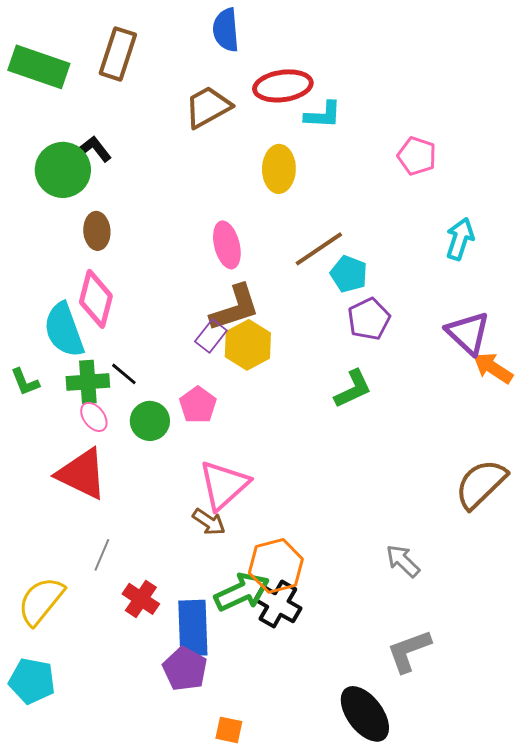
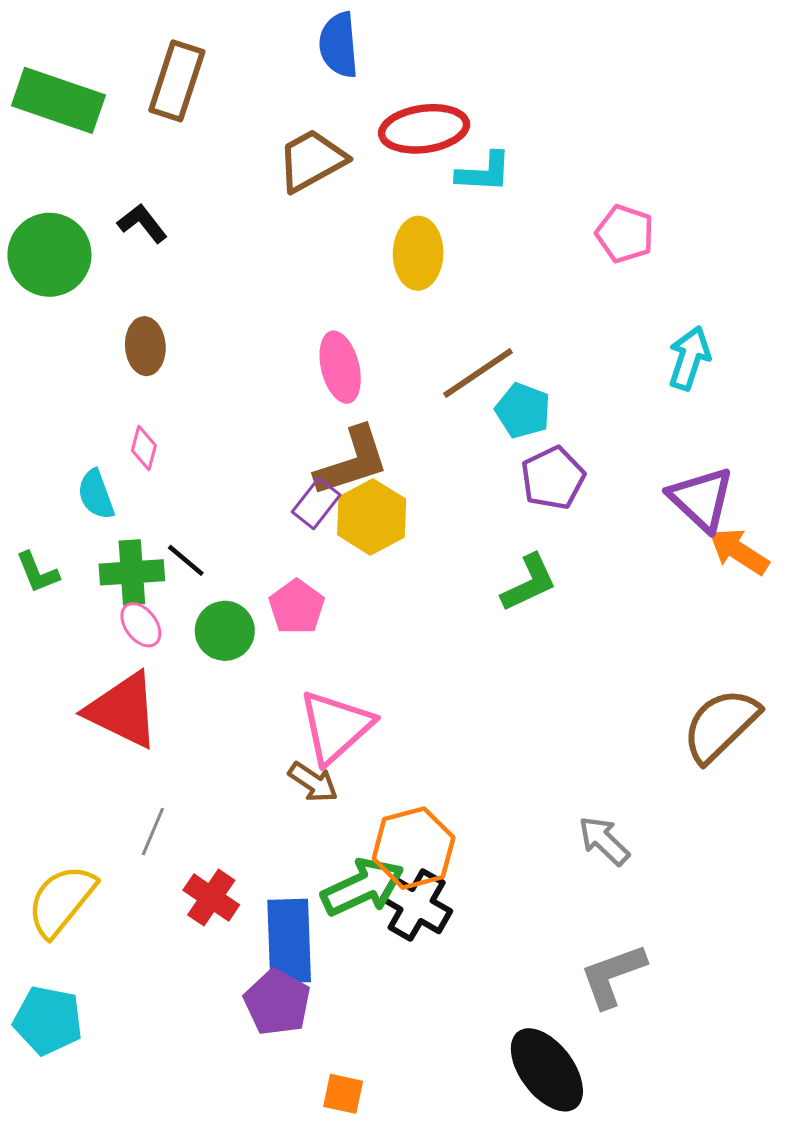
green circle: (63, 170) -> (49, 255), moved
pink diamond: (96, 299) -> (144, 448), size x0.5
cyan semicircle: (64, 330) -> (96, 494), size x0.6

